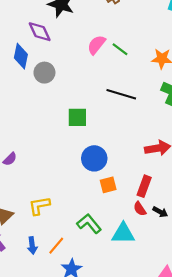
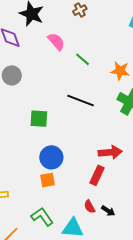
pink semicircle: (96, 45) -> (56, 42), moved, turned 96
orange square: (108, 185) -> (47, 180), moved
red rectangle: (144, 186) -> (97, 175), moved

